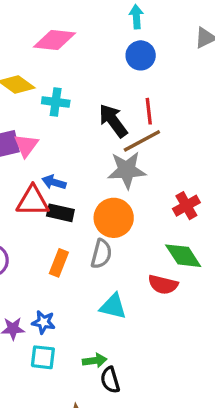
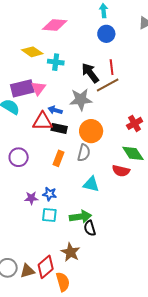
gray star: (127, 170) -> (81, 100), moved
green arrow: (95, 361) -> (80, 217), size x1.5

